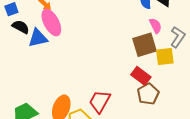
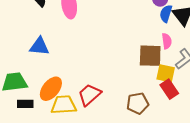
blue triangle: (38, 38) -> (39, 46), moved
red rectangle: (141, 76) -> (169, 89), moved

